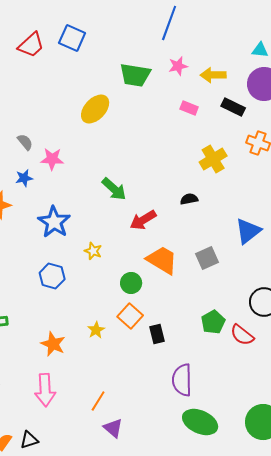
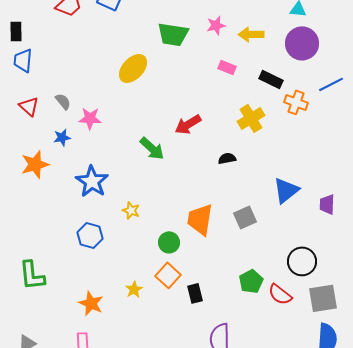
black rectangle: (233, 107) -> (271, 79), moved
red arrow: (143, 220) -> (188, 124), moved
orange trapezoid: (162, 260) -> (200, 219), turned -112

